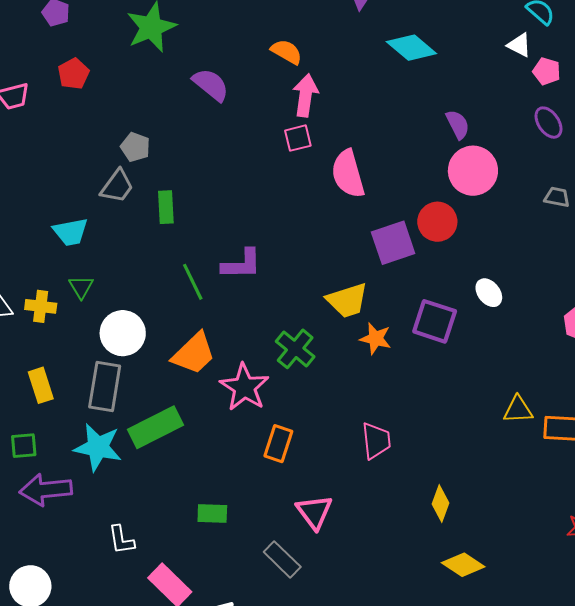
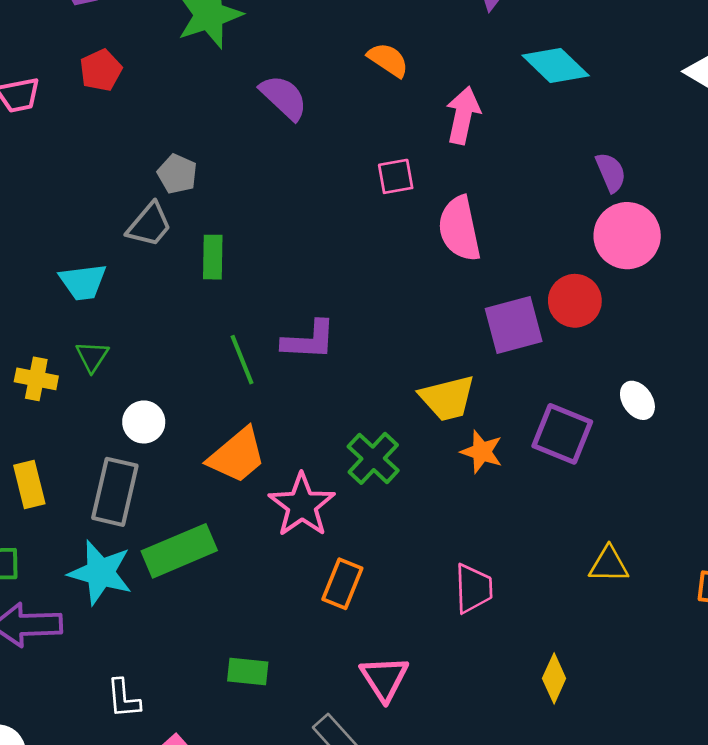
pink arrow: (305, 95) -> (463, 115), moved
white circle: (123, 333) -> (144, 422), size x0.7
yellow triangle: (518, 410) -> (609, 564), moved

